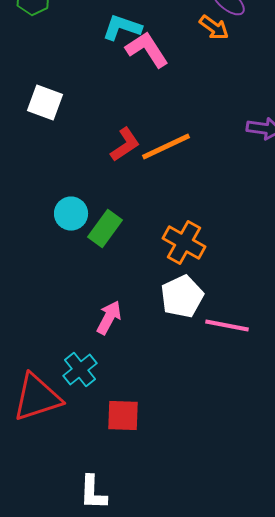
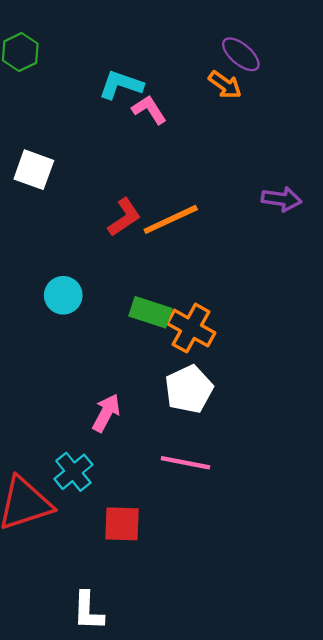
pink L-shape: (147, 50) -> (149, 110), size x0.7
green rectangle: (105, 229) -> (150, 312), moved, turned 72
pink line: (227, 326) -> (185, 463), moved

